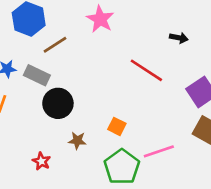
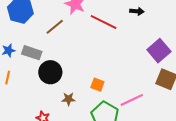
brown line: (55, 45) -> (55, 27), moved
red line: (146, 70) -> (104, 22), moved

